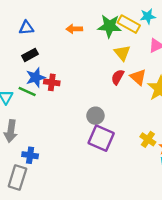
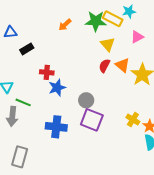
blue triangle: (26, 28) -> (10, 32), moved
orange arrow: (74, 29) -> (65, 25), turned -40
blue star: (36, 77) -> (57, 88), moved
green line: (27, 92) -> (23, 102), moved
blue cross: (30, 155) -> (56, 127), moved, size x1.5

